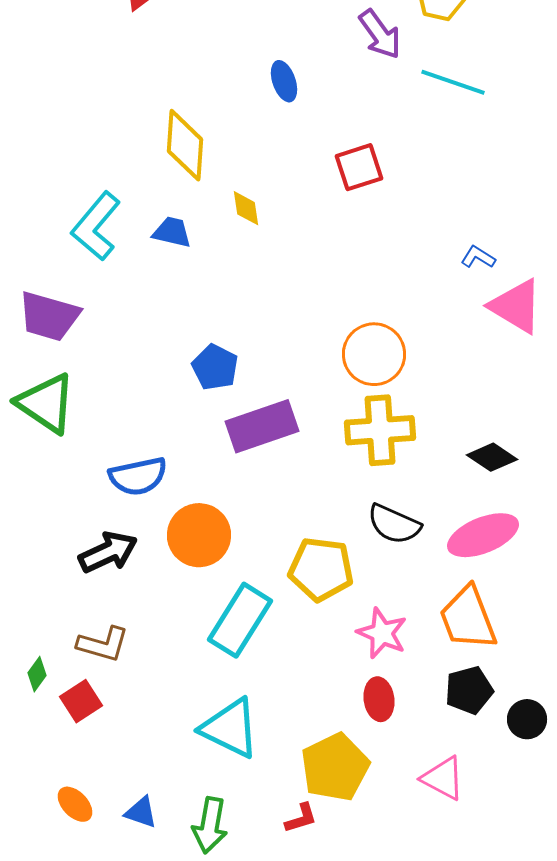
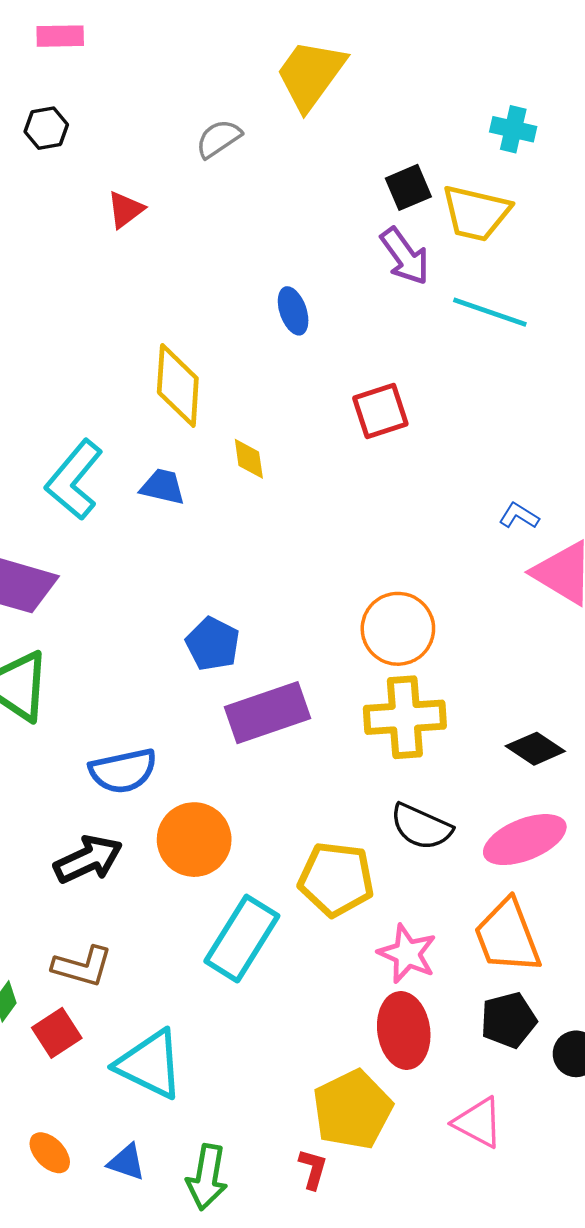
red ellipse: (379, 699) -> (404, 1030), size x1.5
cyan triangle: (230, 728) -> (150, 1064), moved
red L-shape: (301, 818) -> (313, 1169), turned -57

